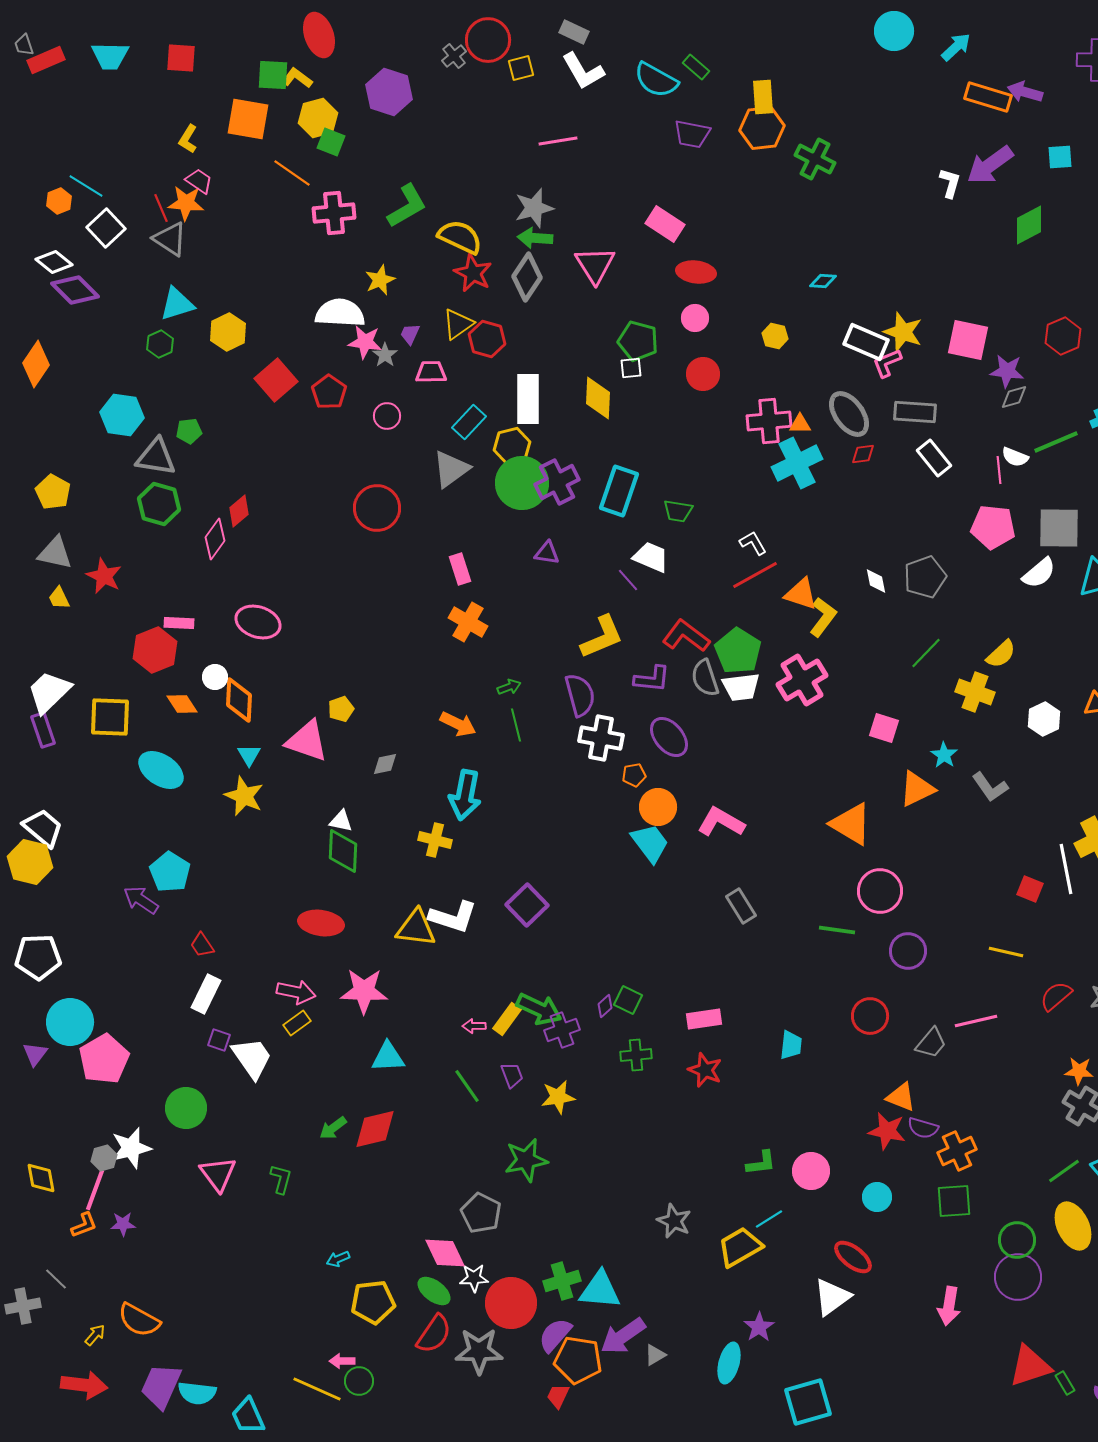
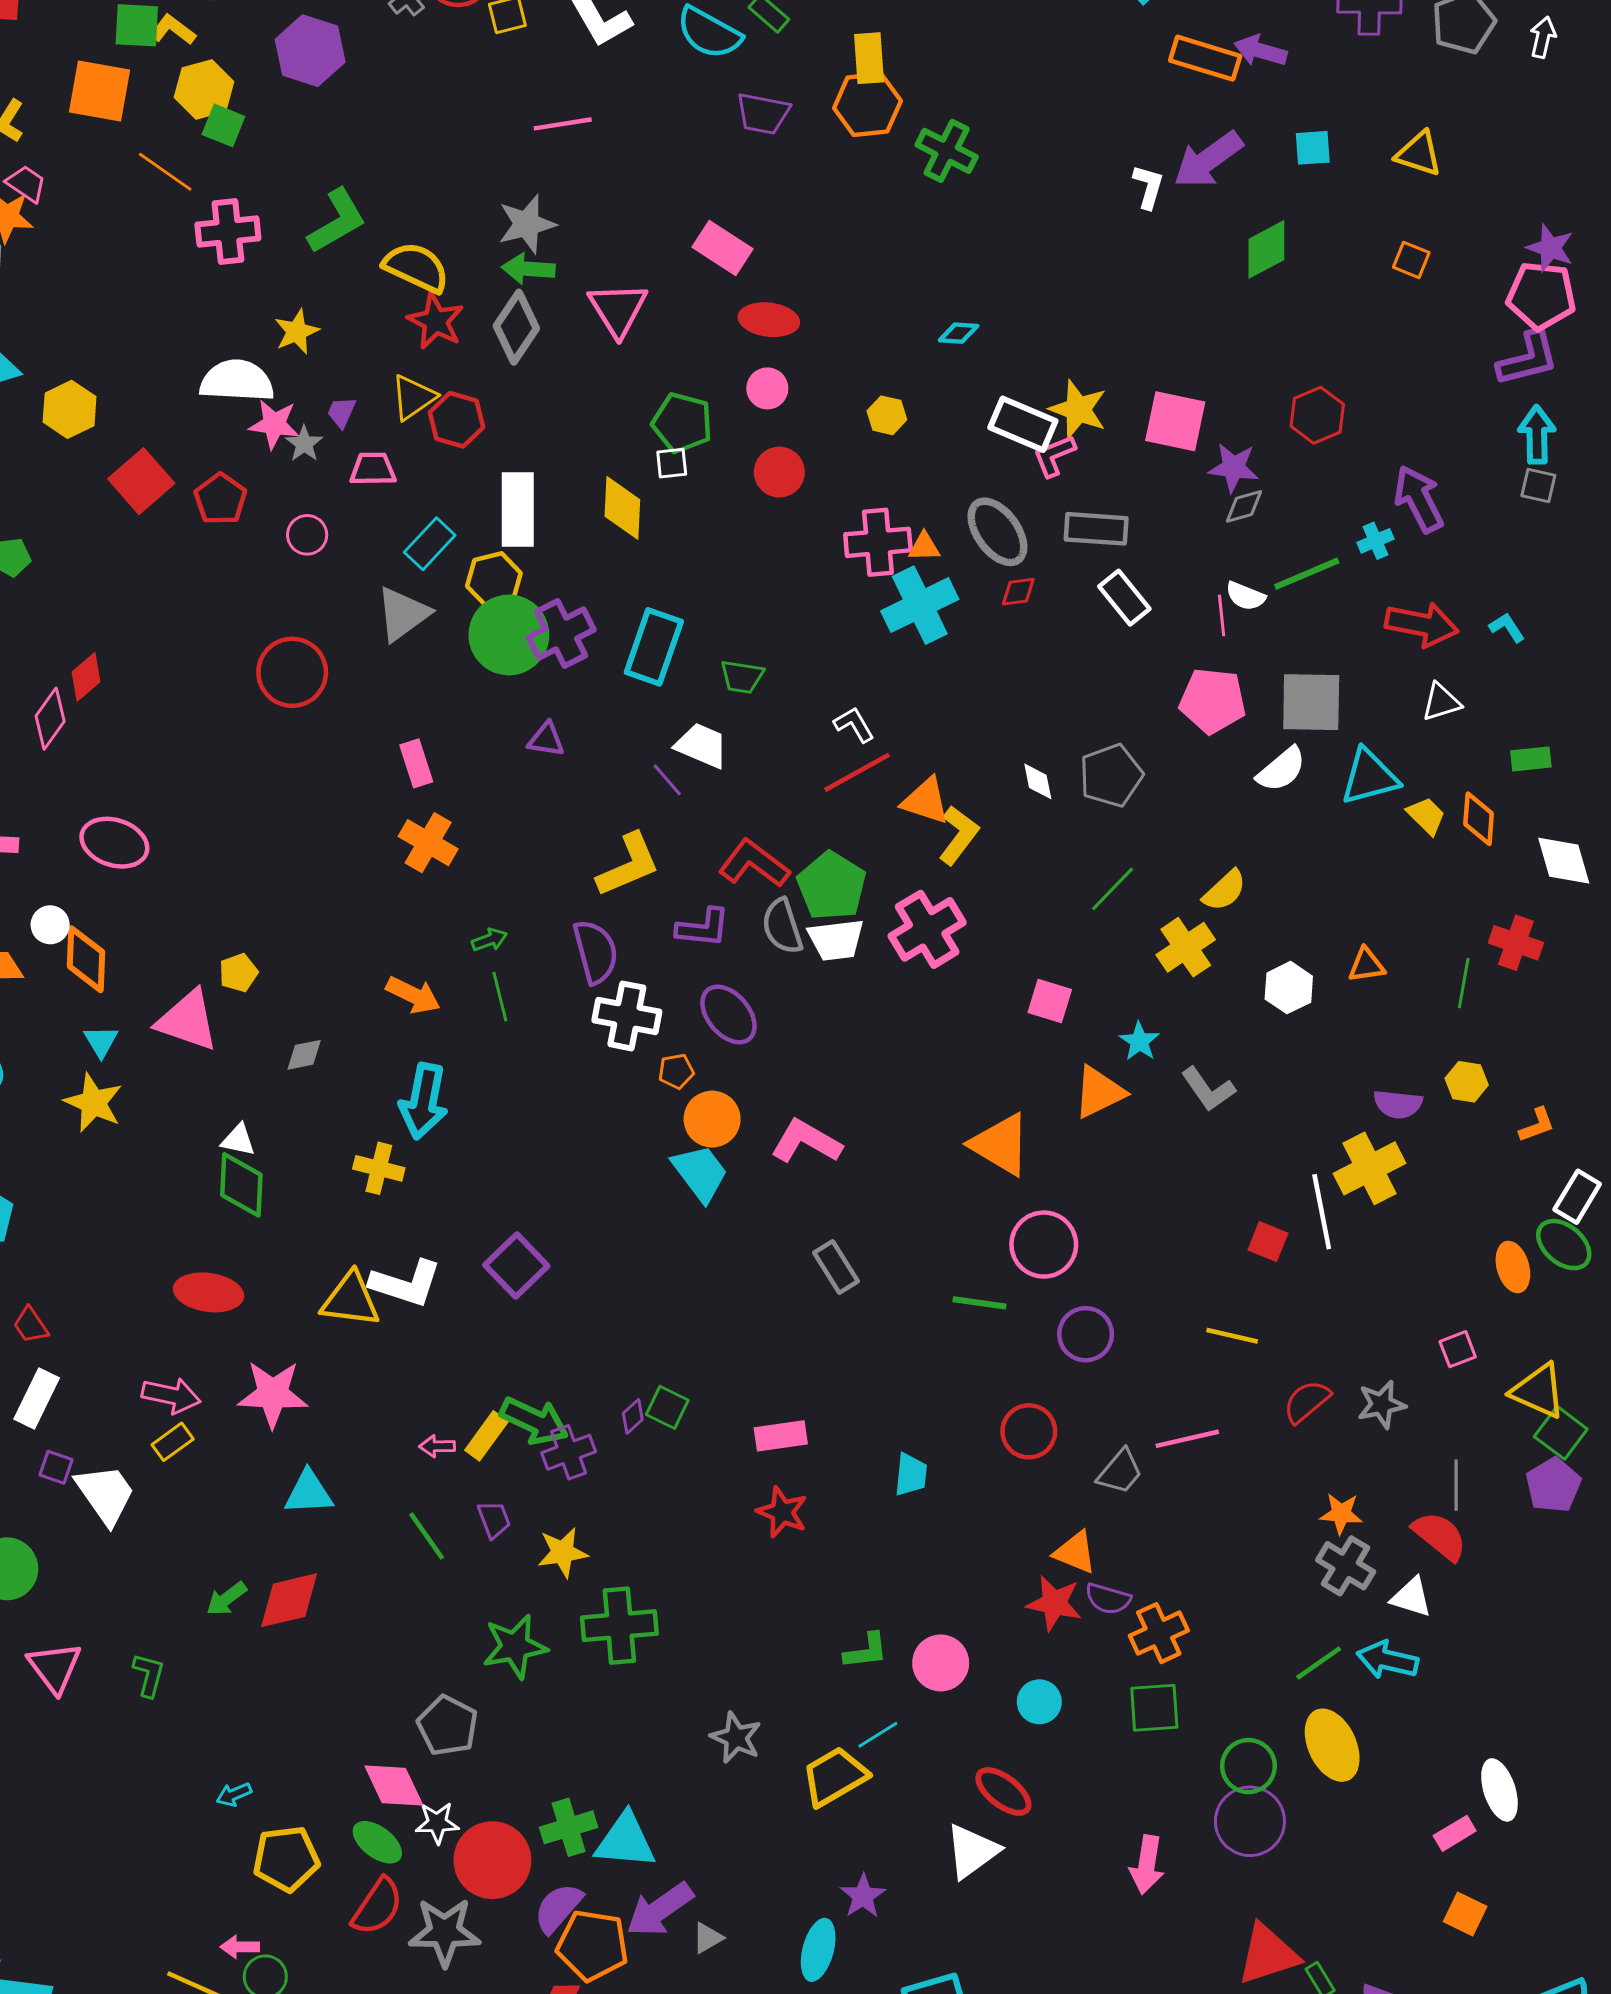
yellow cross: (975, 692) -> (1186, 947), turned 36
green cross: (636, 1055) -> (619, 1626), moved, size x1.6

